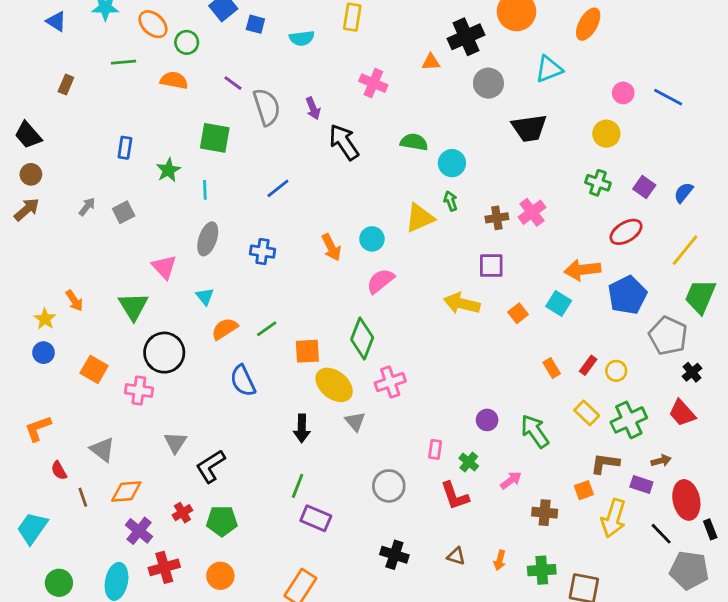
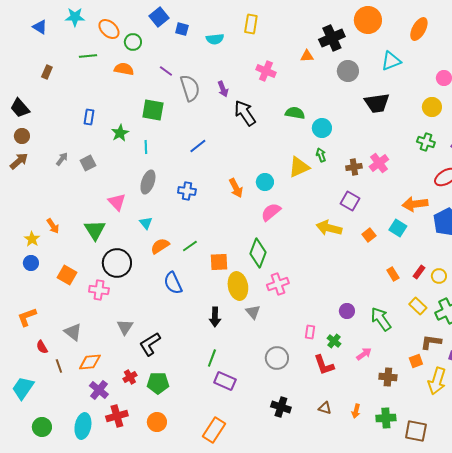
purple square: (491, 266) -> (350, 201), turned 30
yellow ellipse: (334, 385) -> (238, 286), turned 40

